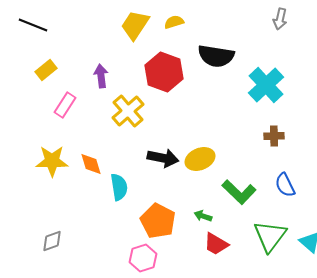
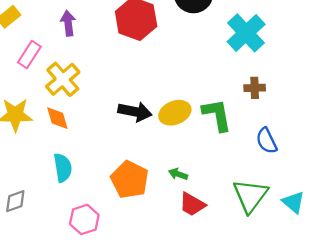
yellow cross: (128, 111) -> (63, 79), moved
cyan semicircle: (119, 187) -> (63, 168), moved
green L-shape: (239, 192) -> (217, 115), moved, turned -144
pink hexagon: (143, 258) -> (84, 219), moved

